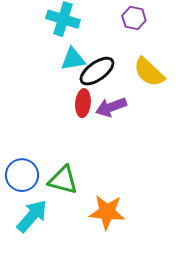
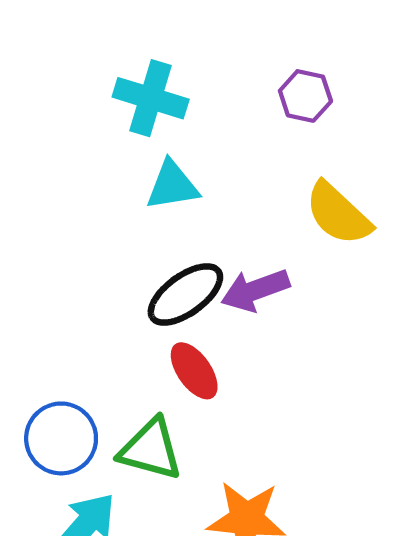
black ellipse: (97, 71) -> (185, 294), moved
red ellipse: (83, 103) -> (194, 371), moved, turned -40

